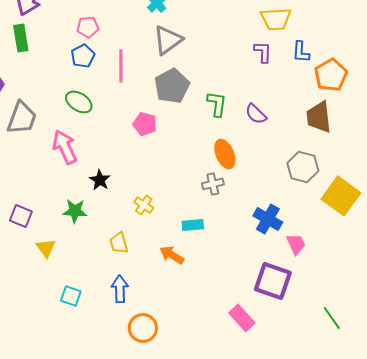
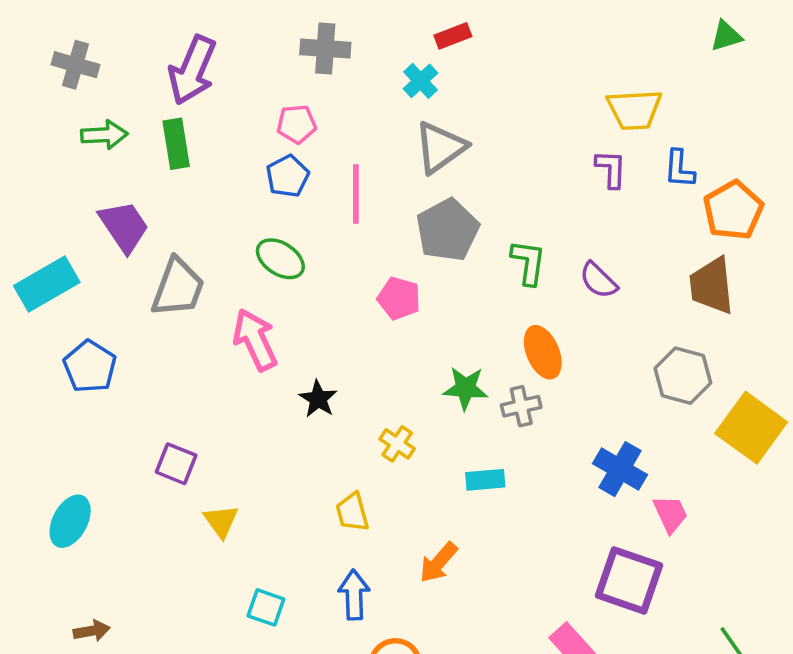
green star: (75, 211) -> (465, 388), moved
orange arrow: (172, 255) -> (438, 562), moved, turned -80

